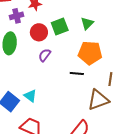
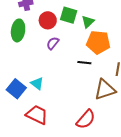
green triangle: (87, 23) -> (88, 22), moved
green square: (60, 26) -> (69, 15), turned 36

